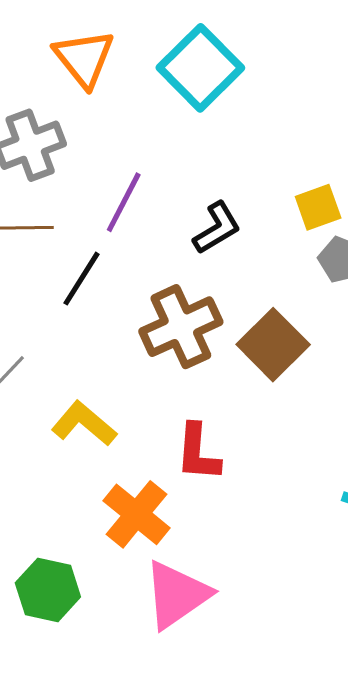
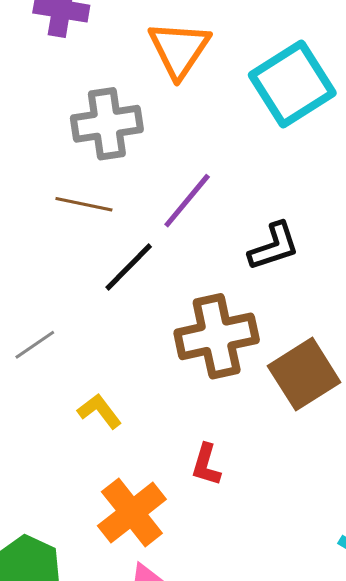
yellow L-shape: (84, 424) -> (100, 411), size x0.7
red L-shape: (198, 453) -> (206, 465), size x0.7

